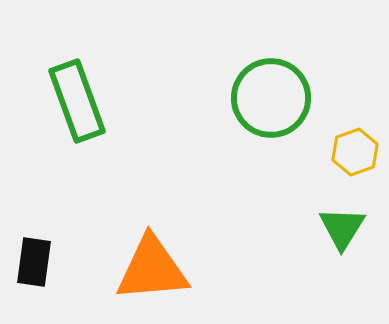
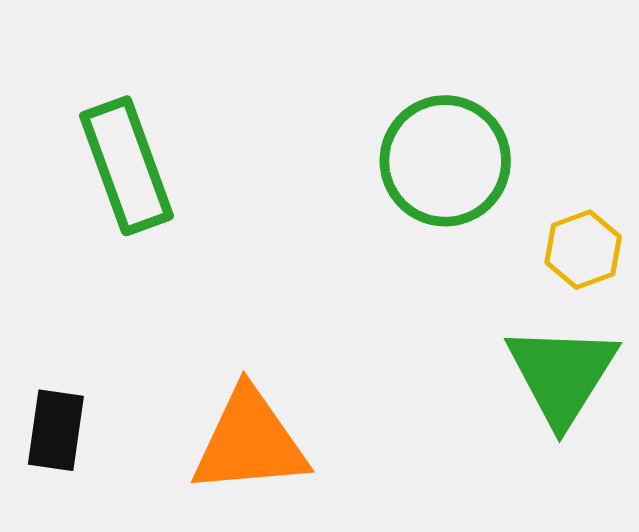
green triangle: (342, 228) -> (562, 374), size x1.5

